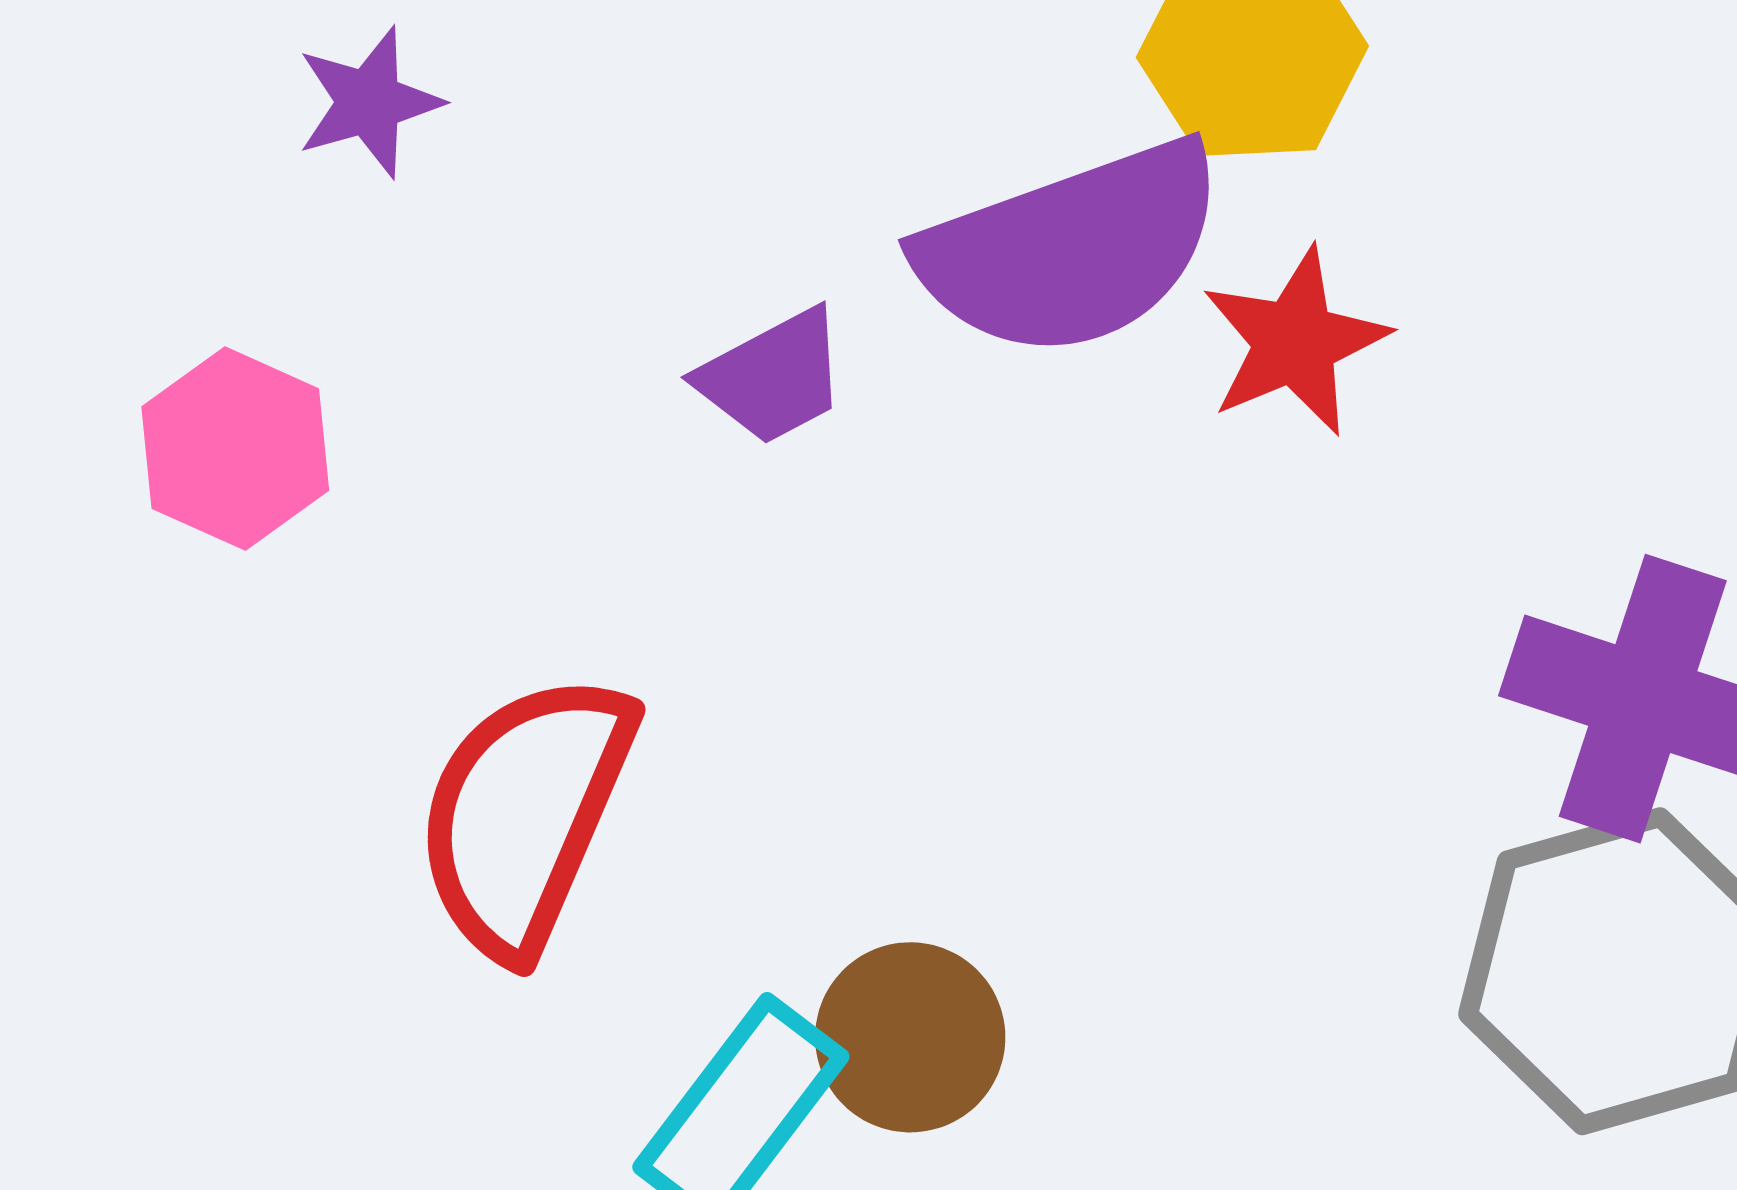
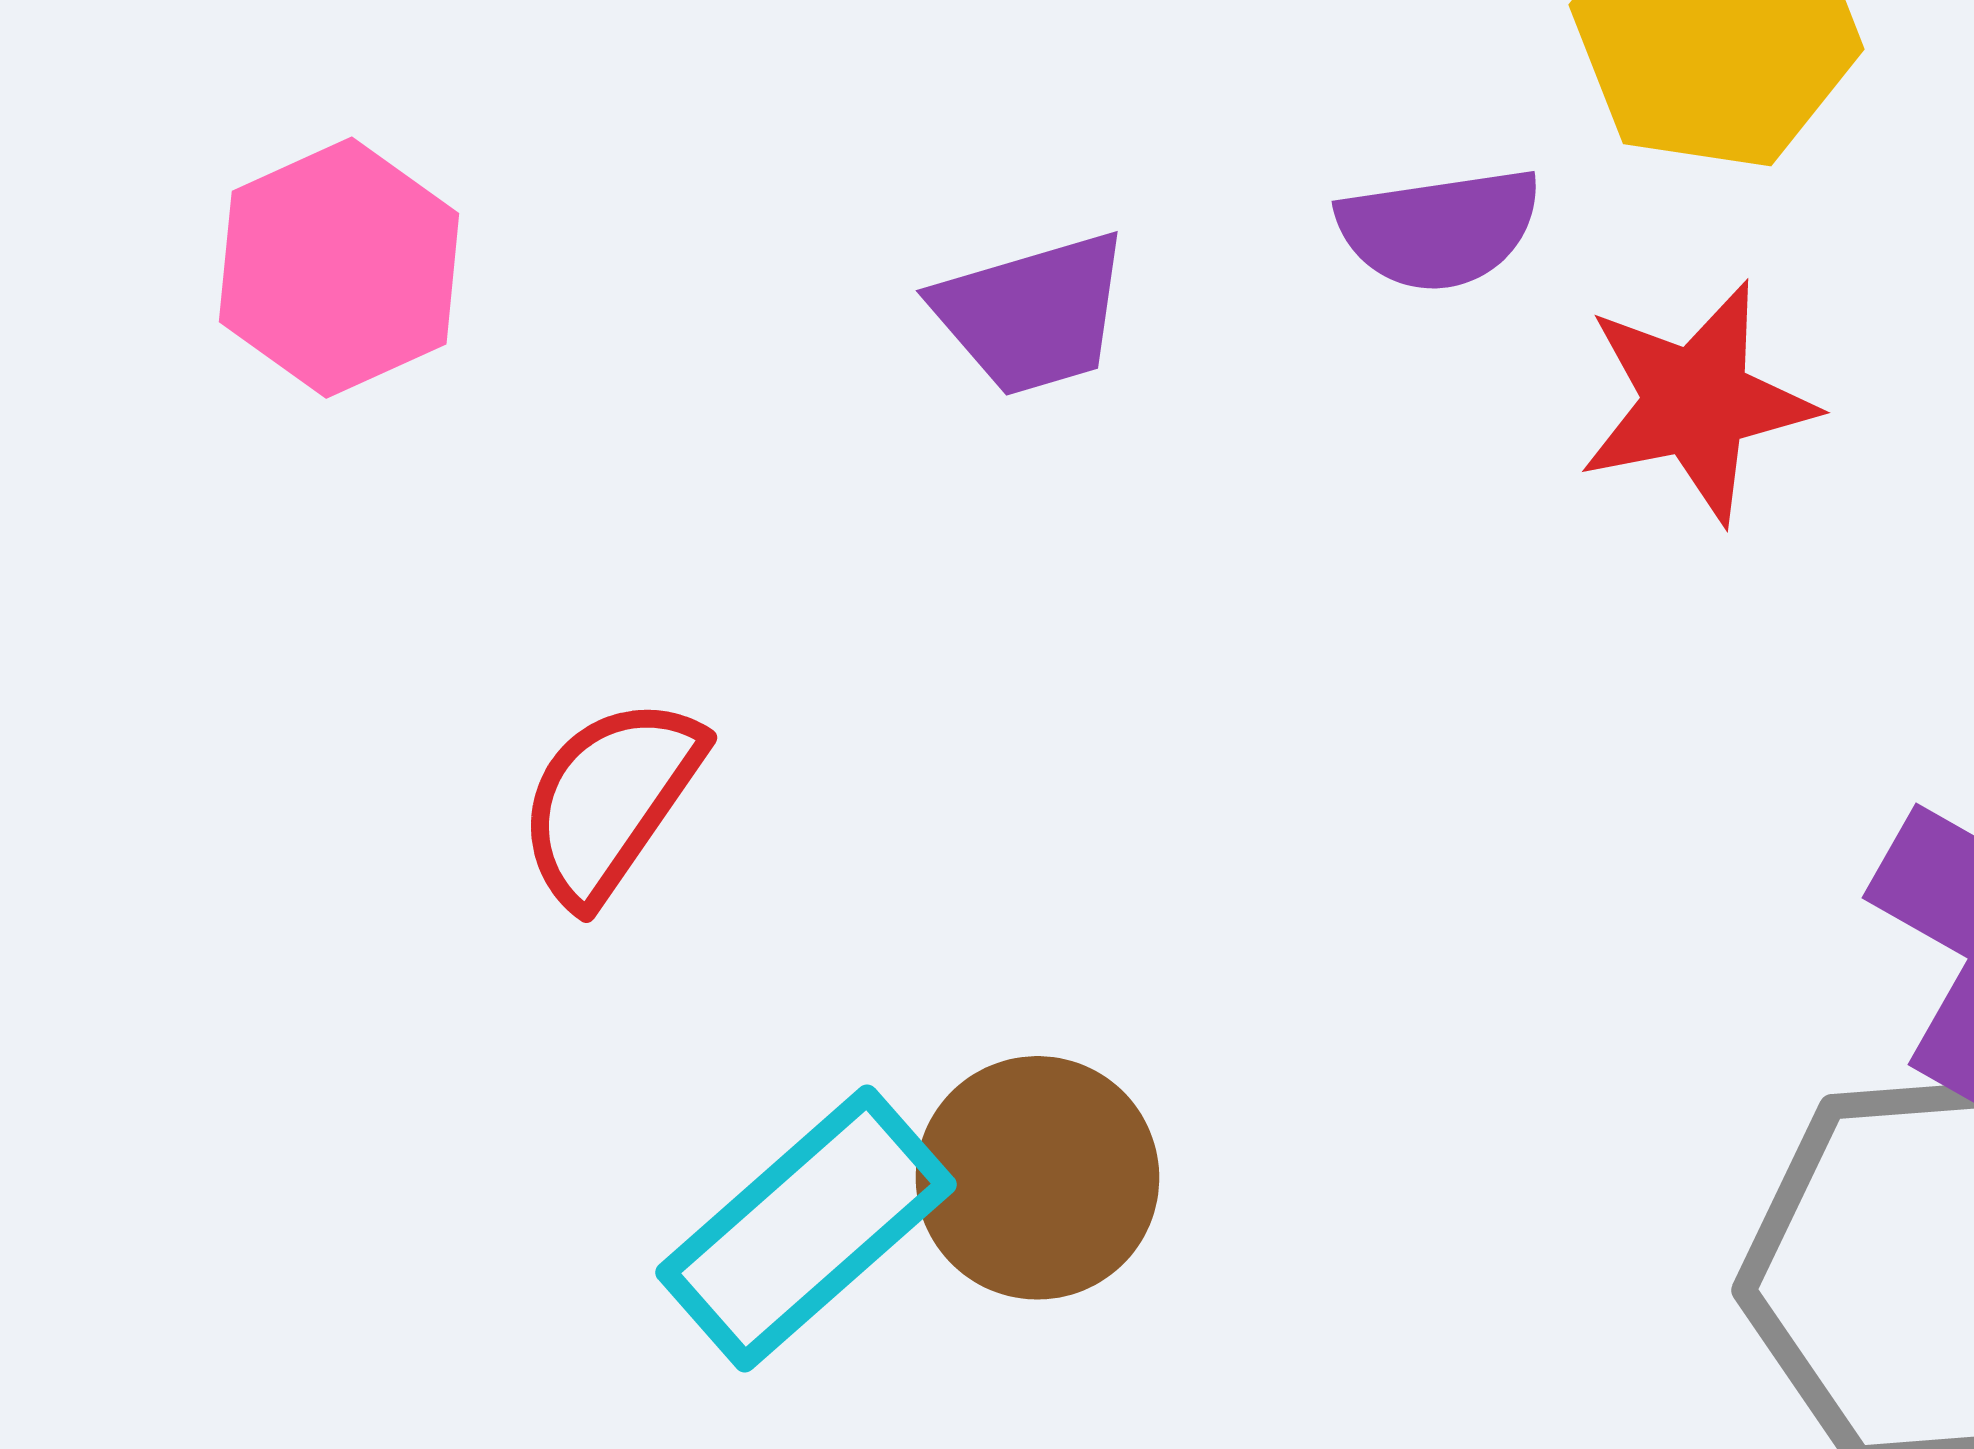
purple semicircle: (1071, 249) -> (1439, 229), size x0.5
red semicircle: (525, 814) -> (610, 800), size x0.6

